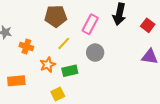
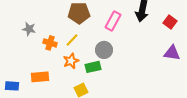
yellow line: (64, 43) -> (72, 40), moved
gray circle: (95, 53) -> (104, 50), moved

